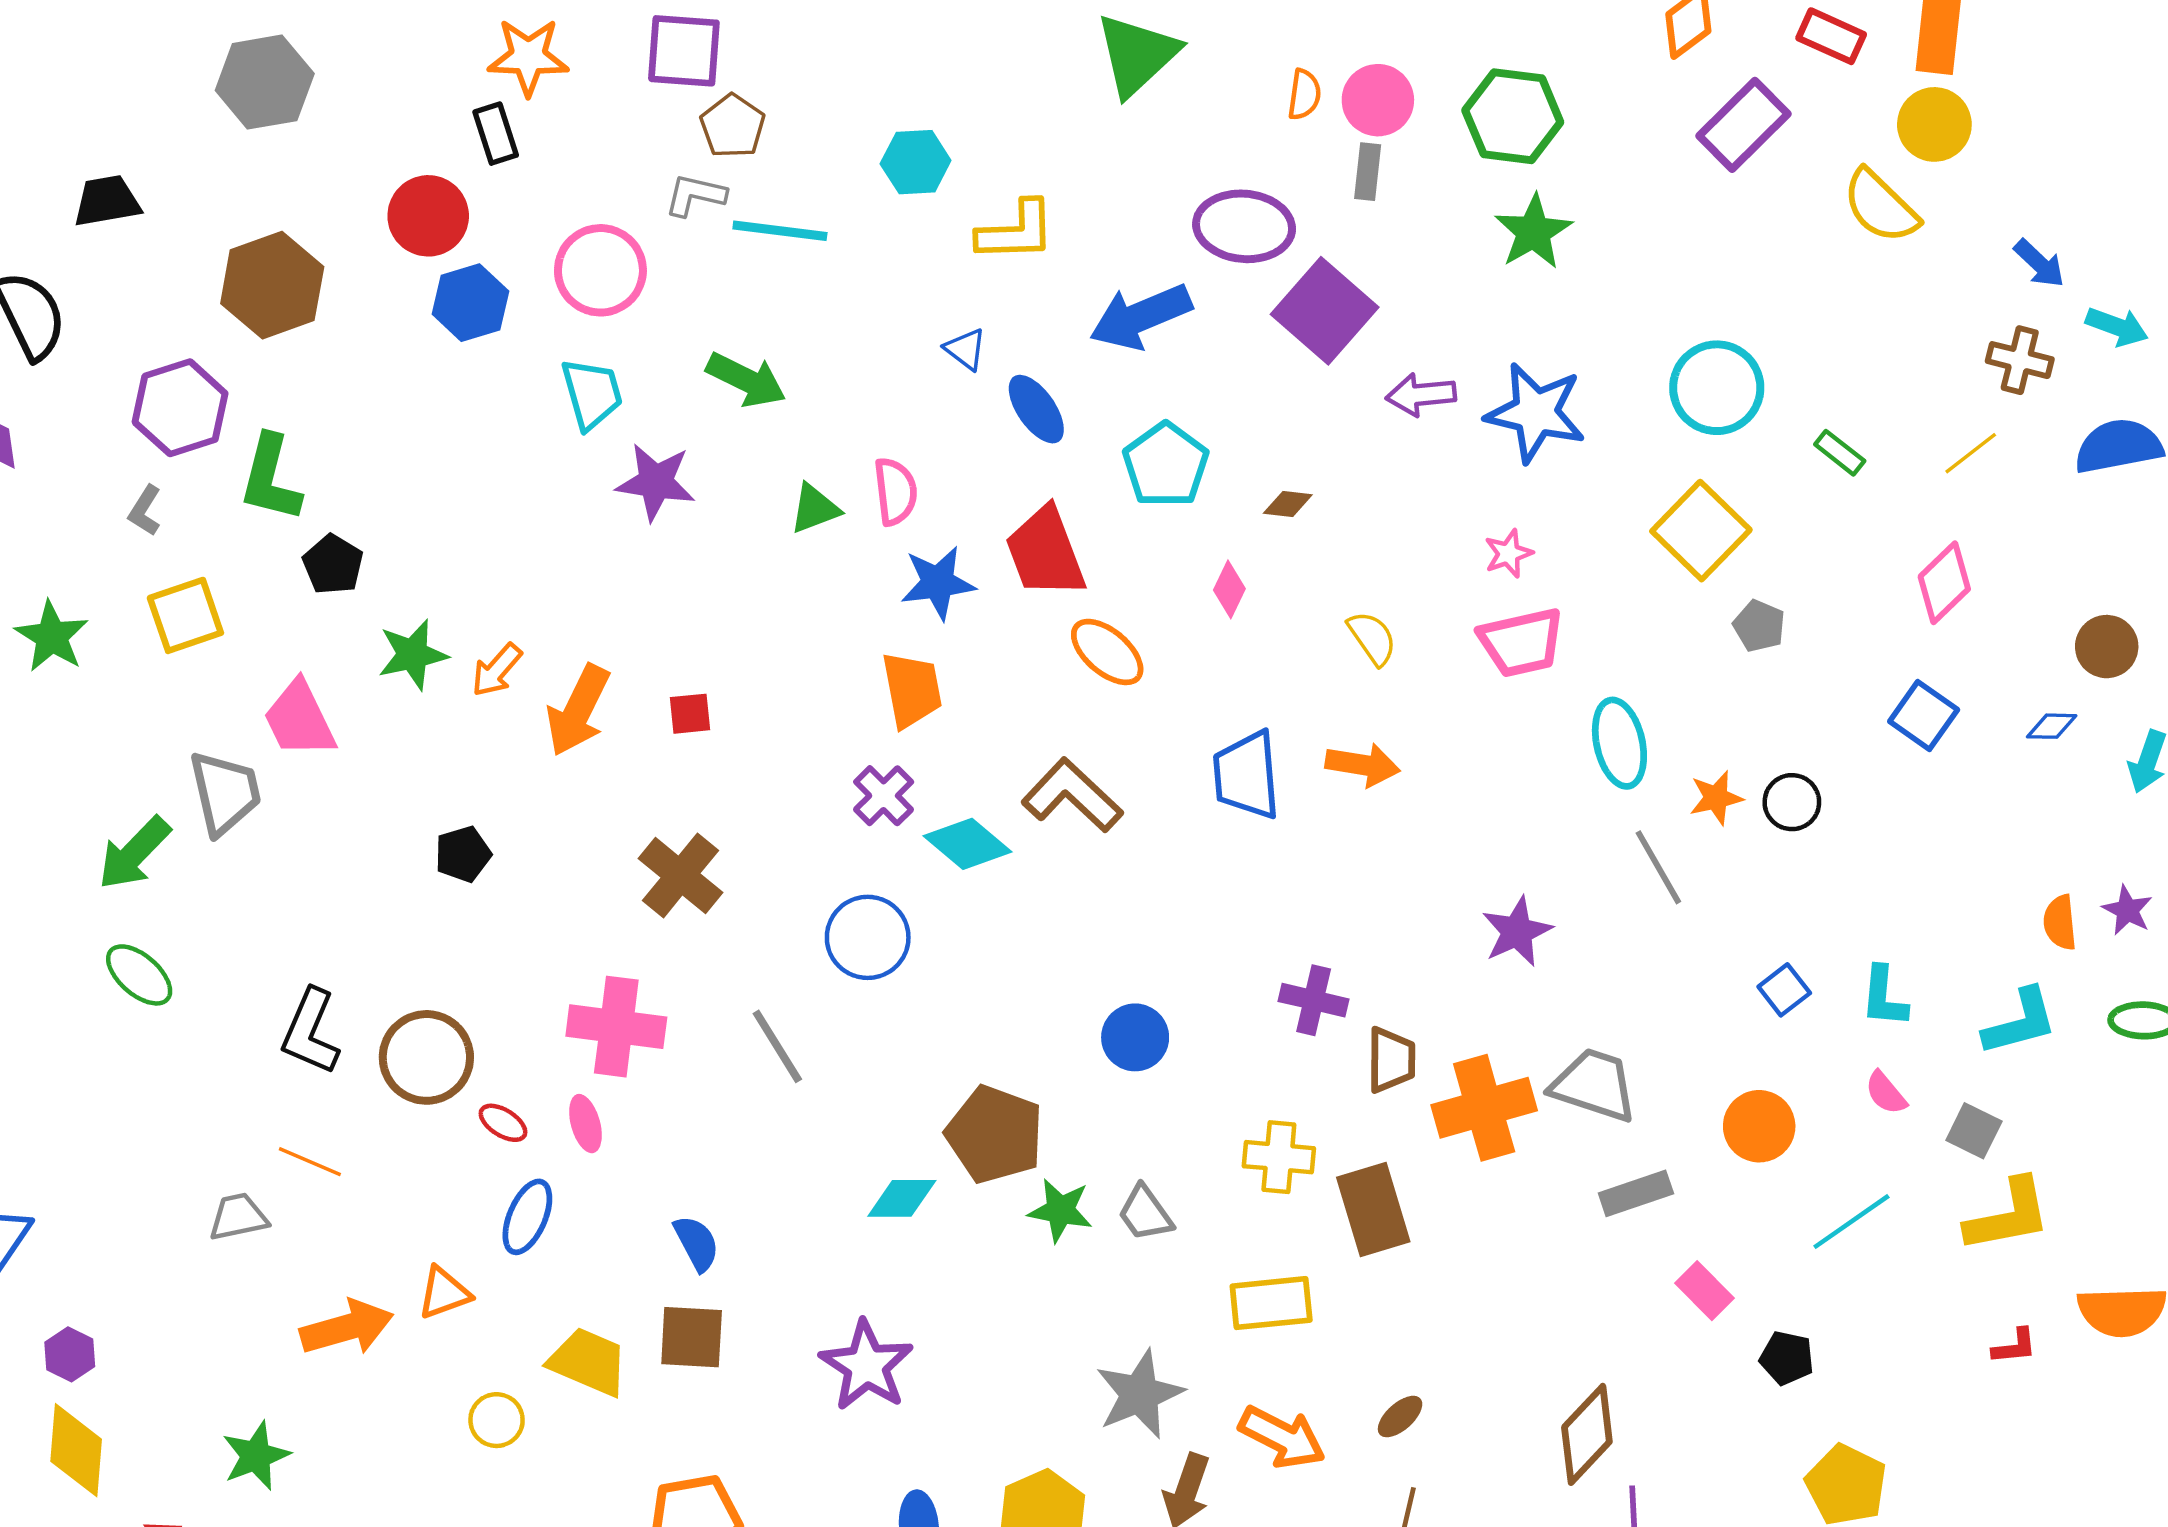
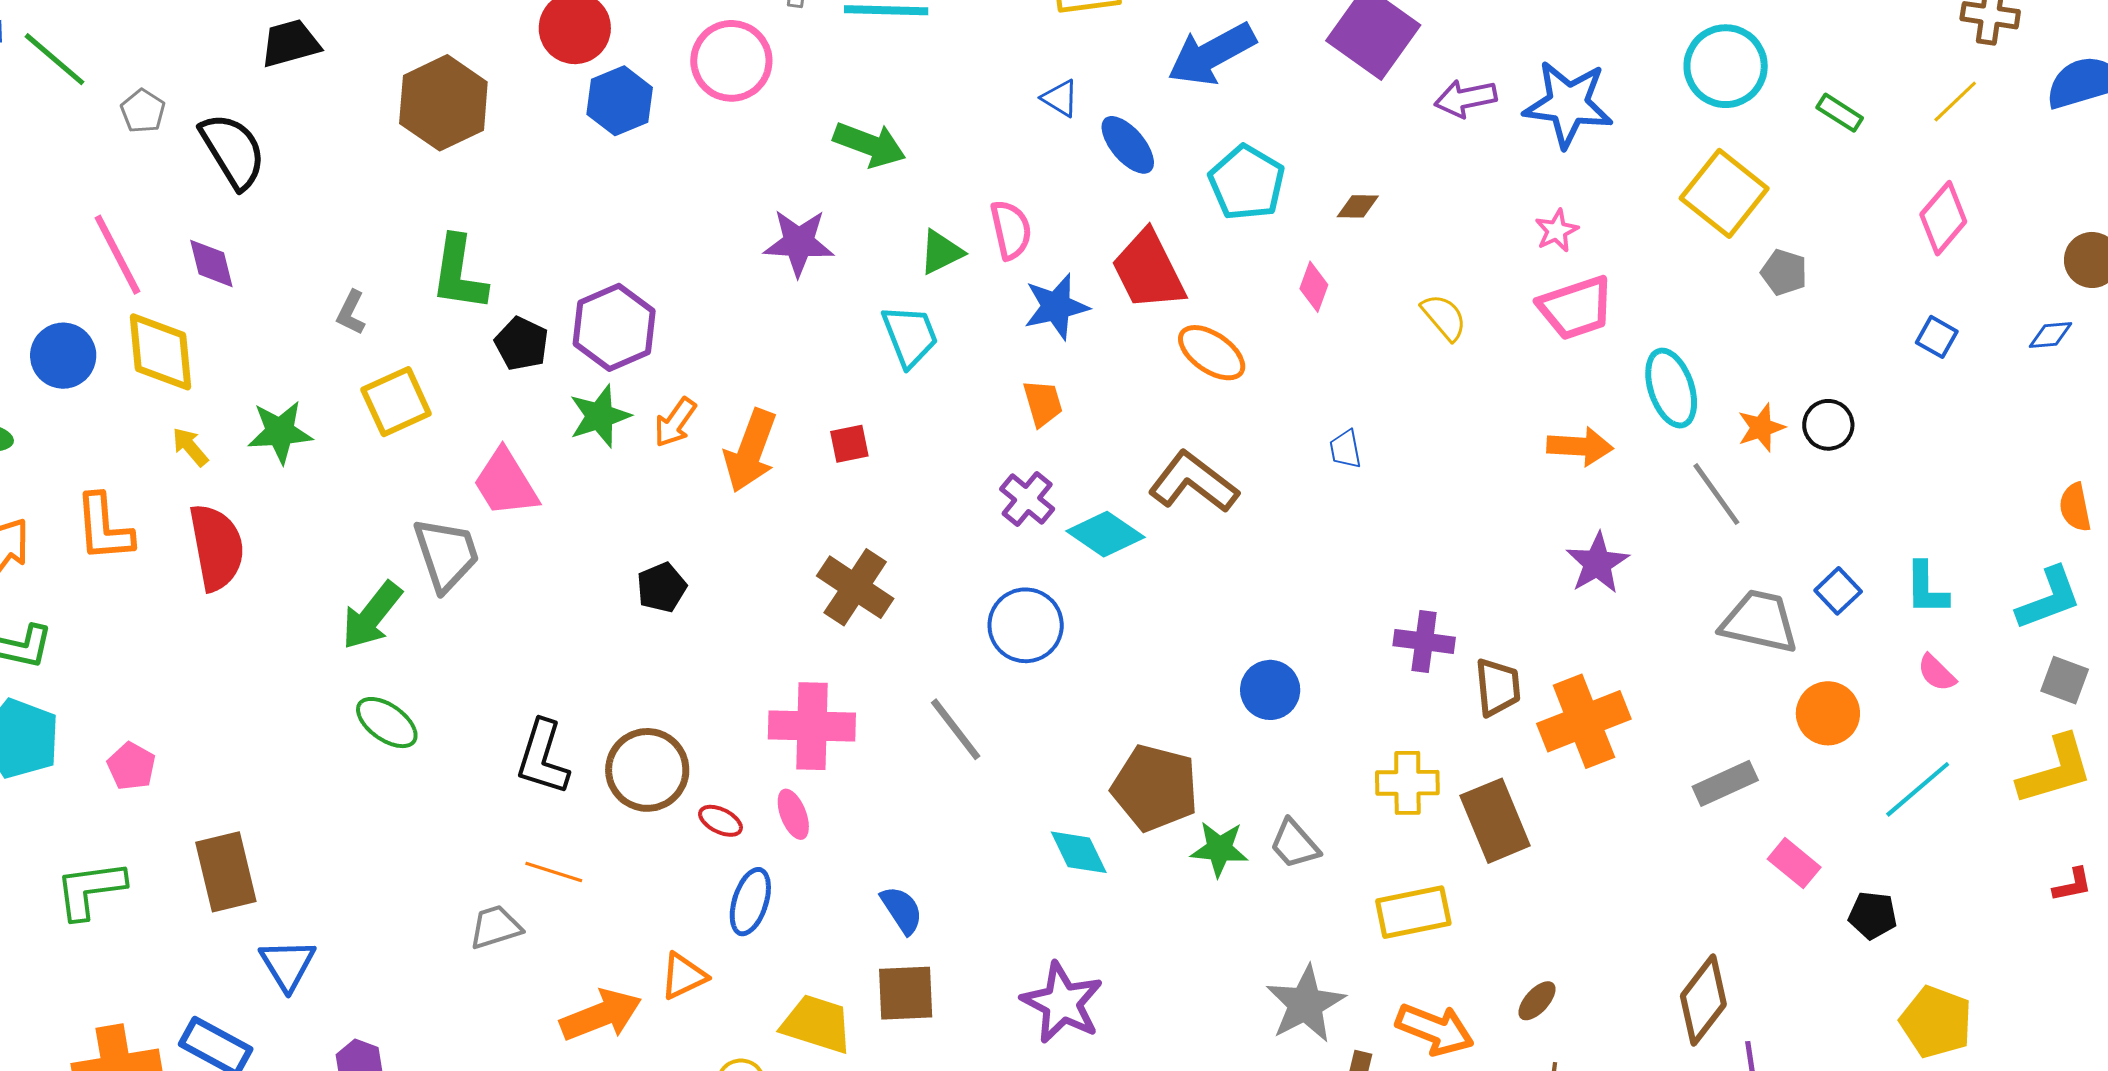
cyan trapezoid: (592, 394) -> (910, 336), moved
purple hexagon: (180, 408) -> (614, 327), moved
green star: (52, 637) -> (280, 432), turned -30
orange trapezoid: (912, 690) -> (1043, 403), size x0.7
blue square: (1924, 716) -> (1937, 337), size x0.7
orange arrow: (1363, 765) -> (1580, 446), moved
blue trapezoid: (1247, 775) -> (1345, 449), size x0.5
gray trapezoid: (1594, 1085) -> (1759, 621), moved
gray square: (1974, 1131) -> (2065, 680), moved
cyan diamond: (902, 1198) -> (1079, 852), turned 70

